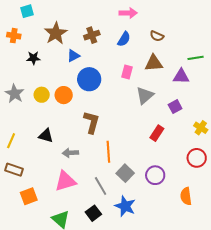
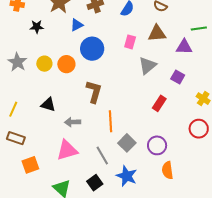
purple square: (175, 107) -> (178, 77), turned -32
orange semicircle: (186, 196) -> (167, 170), moved

